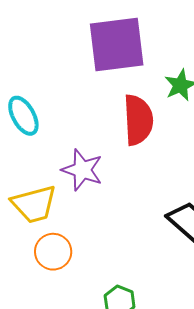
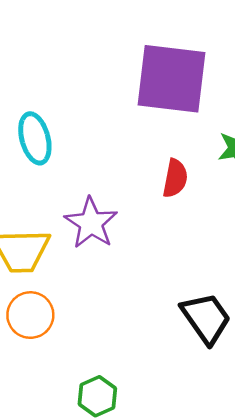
red semicircle: (138, 120) -> (175, 178), size x0.6

